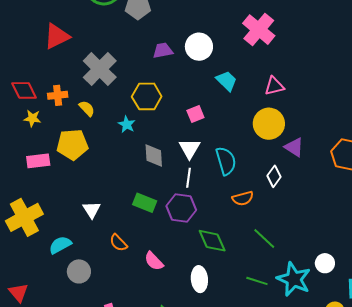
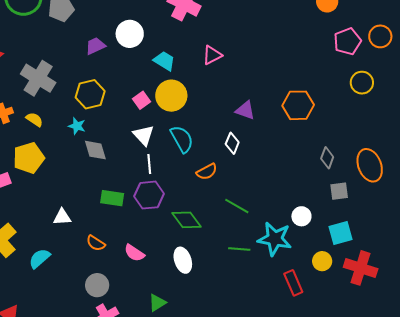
yellow circle: (269, 124) -> (171, 96), moved
gray diamond: (154, 156) -> (95, 150), moved
white triangle: (92, 210) -> (62, 217), turned -48
gray circle: (79, 271) -> (97, 285), moved

